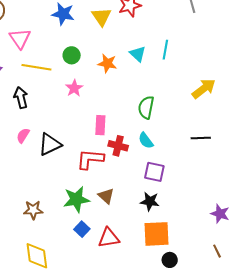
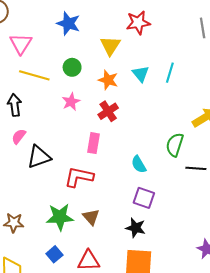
yellow triangle: (102, 17) -> (110, 46), moved
green semicircle: (146, 107) -> (175, 145), moved
pink semicircle: (23, 136) -> (19, 136), moved
red cross: (118, 146) -> (108, 111), moved, turned 36
blue square: (82, 229) -> (54, 254), moved

